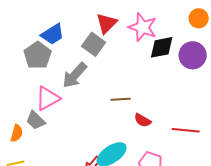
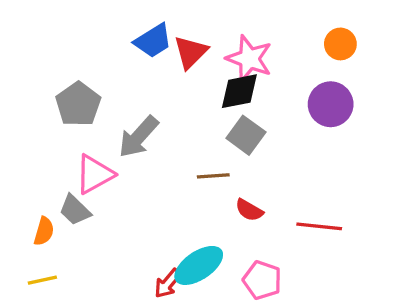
blue trapezoid: (53, 34) -> (153, 41), moved
gray square: (94, 44) -> (246, 135), moved
black diamond: (162, 47) -> (239, 91), moved

